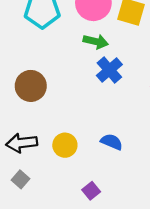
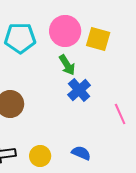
green arrow: (96, 42) -> (67, 65), turned 45

